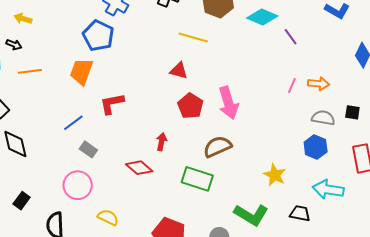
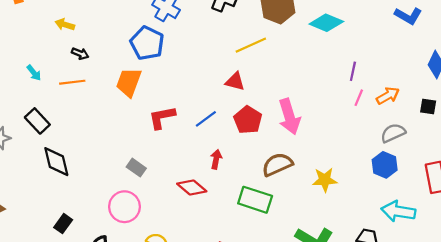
yellow line: (193, 37) -> (251, 45), turned -40
purple line: (291, 37) -> (353, 71), moved, turned 48
black arrow: (14, 45) -> (80, 54), moved
orange arrow: (319, 84) -> (388, 96), turned -35
black square: (352, 112) -> (428, 106), moved
gray semicircle: (323, 118) -> (393, 133), turned -35
blue line: (73, 123) -> (206, 119), moved
yellow star: (275, 175) -> (325, 180), moved, turned -30

